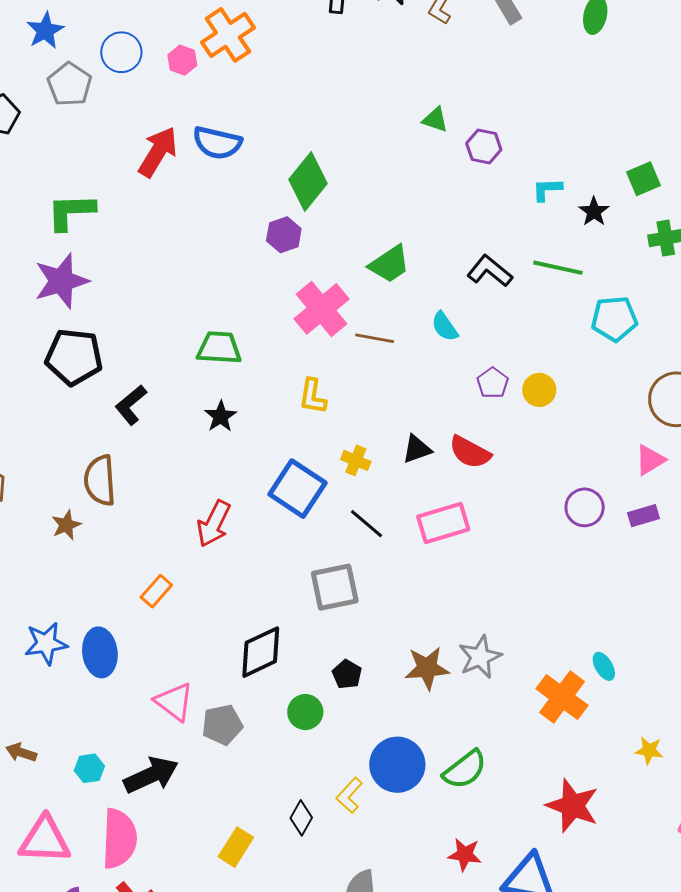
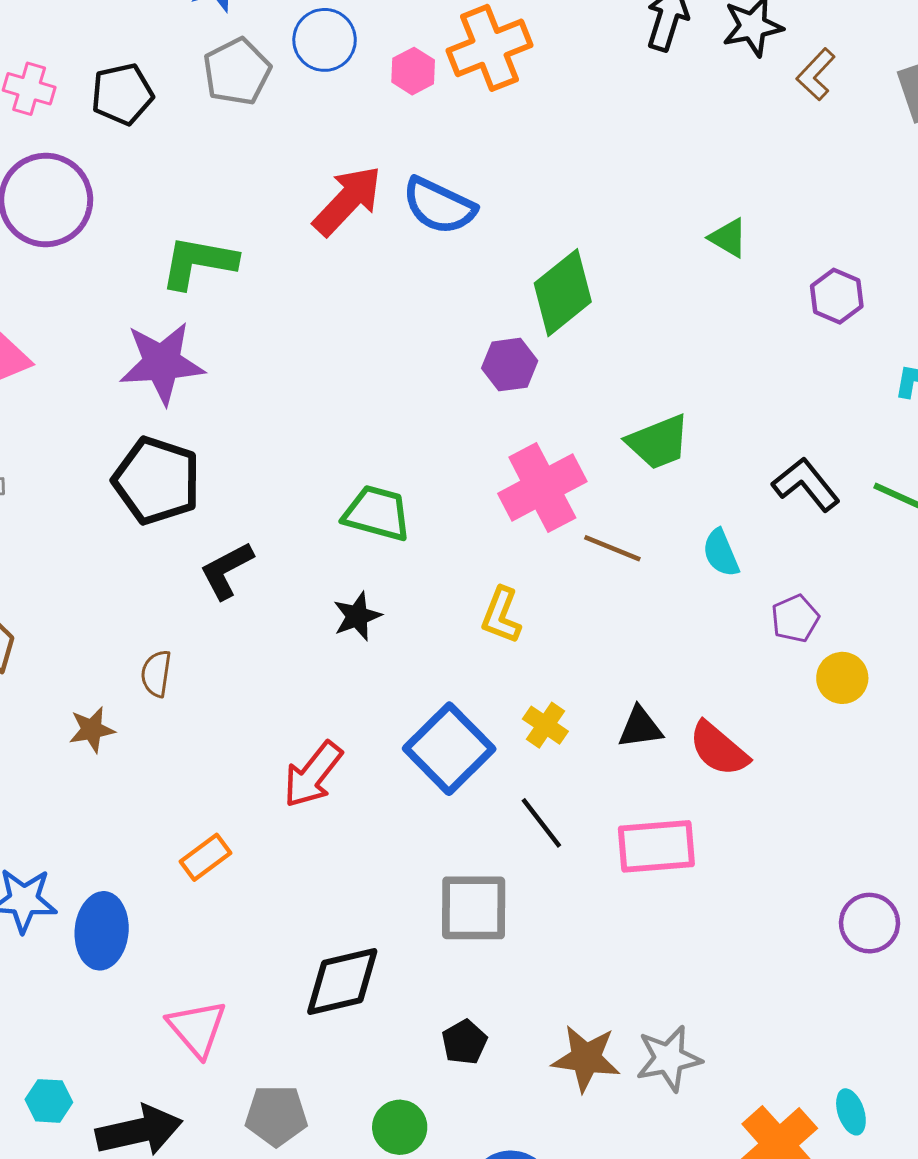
green triangle: (435, 120) -> (728, 238), moved
purple pentagon: (493, 383) -> (795, 619), moved
brown semicircle: (100, 480) -> (156, 674), size x0.6
purple circle: (585, 507) -> (870, 923), moved
green circle: (305, 712) -> (400, 1127), moved
gray pentagon: (222, 725) -> (276, 1116), moved

